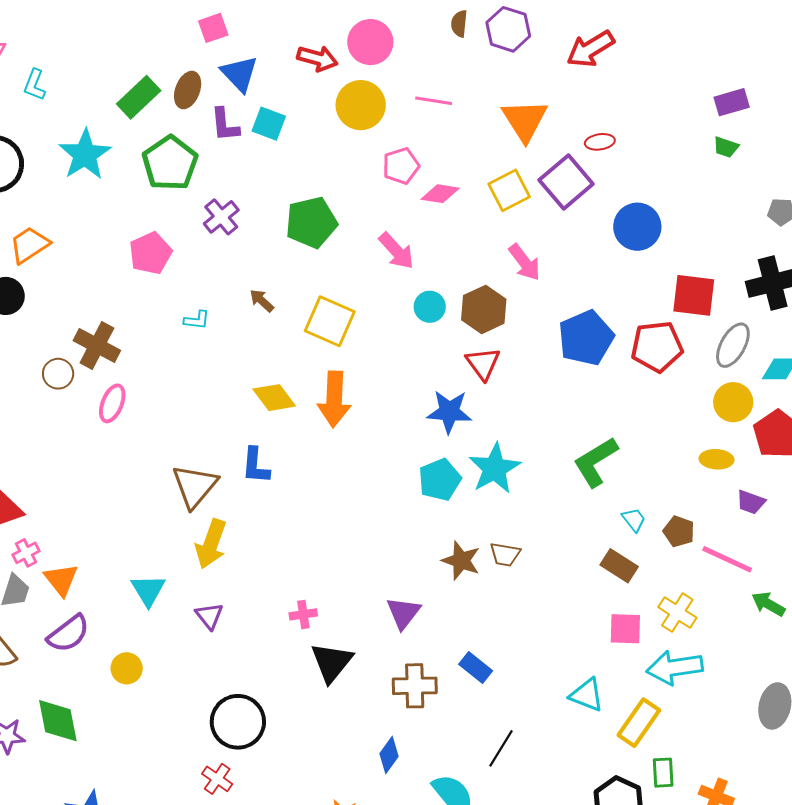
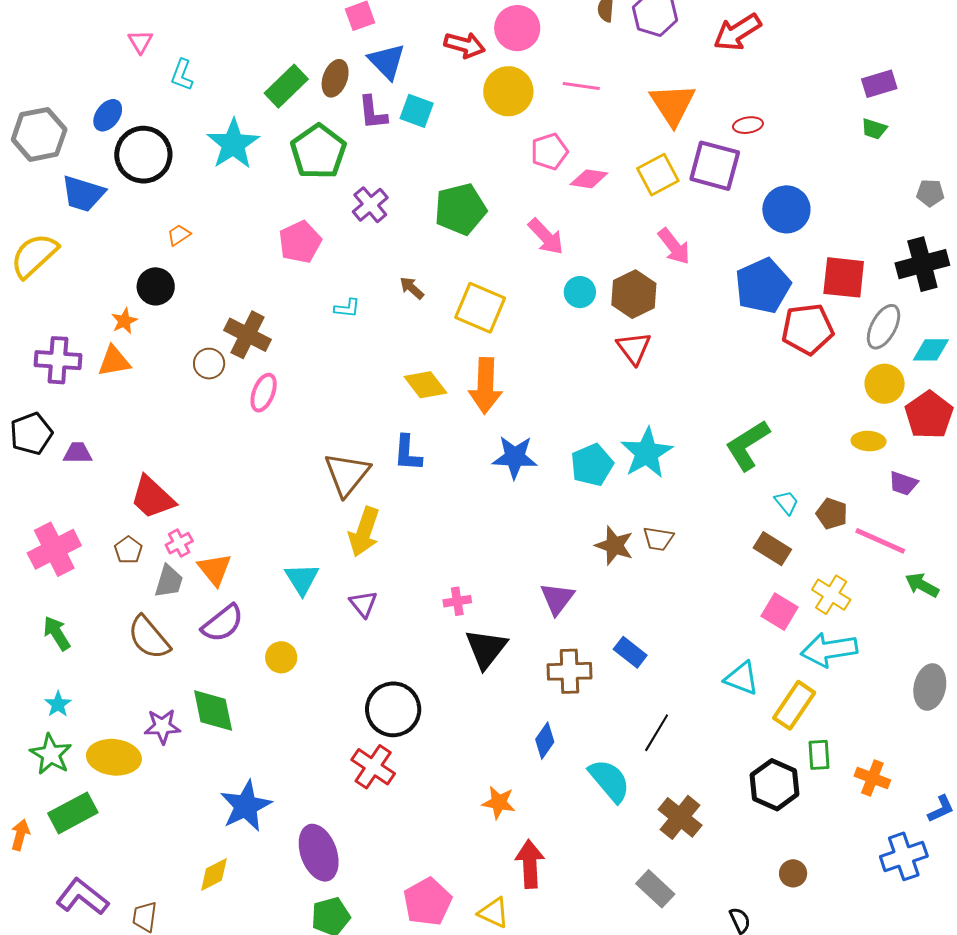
purple square: (566, 182) -> (715, 166), turned -34
orange trapezoid: (29, 245) -> (179, 235), size x0.6
blue pentagon: (586, 338) -> (763, 286), moved
blue star: (449, 412) -> (515, 457), moved
pink square: (625, 629) -> (779, 612), turned 30
red cross: (217, 779) -> (373, 767), size x1.4

